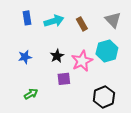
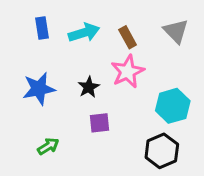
cyan hexagon: (107, 51) -> (173, 106), moved
blue star: (25, 57) -> (39, 89), size x1.5
pink star: (82, 61) -> (128, 72), moved

